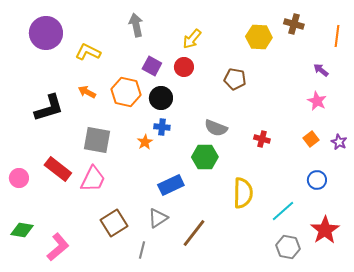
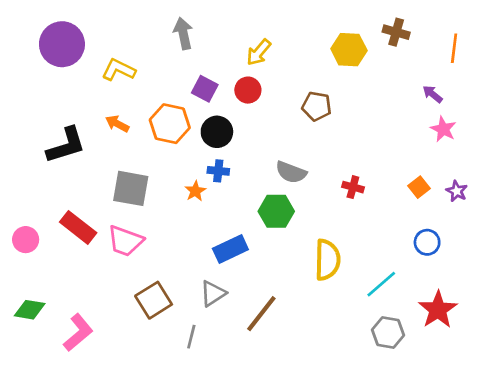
pink star: (317, 101) -> (443, 129), moved
pink trapezoid: (93, 179) -> (125, 241), turned 84

